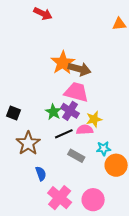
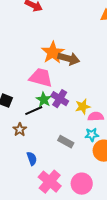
pink trapezoid: (76, 92) -> (41, 78), moved
pink semicircle: (85, 130) -> (96, 117), moved
black line: (64, 134) -> (34, 111), moved
brown star: (28, 143) -> (20, 130), size x0.6

